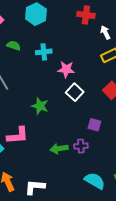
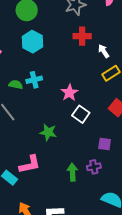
green semicircle: (14, 46) -> (16, 85), moved
cyan cross: (44, 52) -> (34, 80), moved
pink star: (66, 69) -> (69, 93), turned -30
green arrow: (59, 149) -> (72, 172), turned 102

